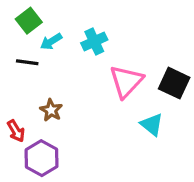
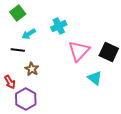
cyan arrow: (51, 41) -> (29, 34), moved
black line: (27, 62) -> (18, 50), moved

